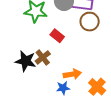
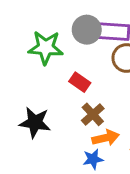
brown cross: (43, 57) -> (93, 114), moved

